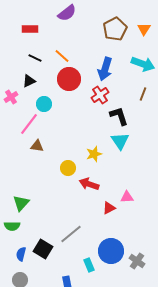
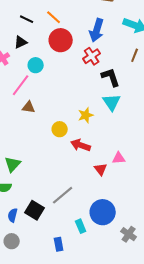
red triangle: (109, 208) -> (101, 169), turned -40
gray cross: (137, 261) -> (129, 234), moved

